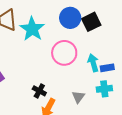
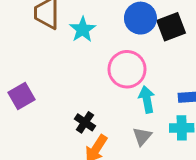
cyan star: (32, 29) -> (83, 29), size x0.7
cyan arrow: (93, 63) -> (147, 99), moved

